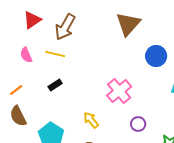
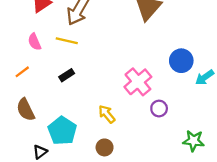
blue circle: (156, 56) -> (181, 61), moved
orange line: (16, 90) -> (22, 72), moved
purple circle: (138, 124) -> (159, 109), moved

